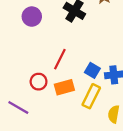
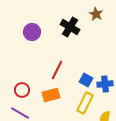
red circle: (39, 82) -> (22, 90), moved
orange rectangle: (64, 87) -> (51, 95), moved

